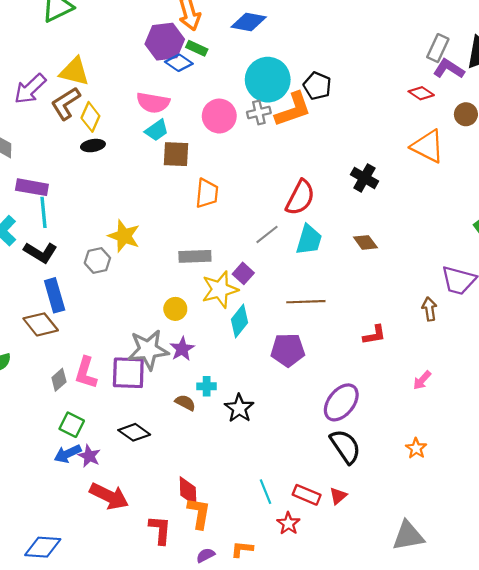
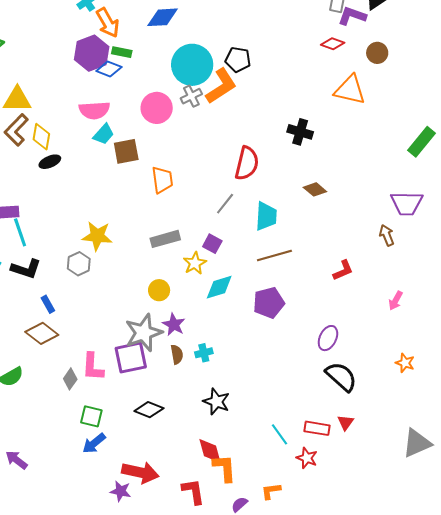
cyan trapezoid: (309, 240) -> (266, 216), moved
yellow star: (220, 290) -> (195, 263), size x0.7
blue rectangle: (55, 295) -> (48, 304), size x0.6
cyan diamond: (239, 321) -> (219, 287), turned 48
purple ellipse: (341, 402) -> (328, 338), size x0.7
brown semicircle: (185, 403) -> (177, 354), moved, turned 66
black star: (239, 408) -> (216, 402), moved
purple star: (89, 456) -> (121, 491), moved

